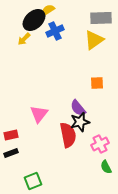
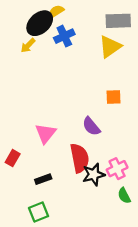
black star: (80, 122) -> (94, 174), moved
red rectangle: (11, 135) -> (13, 158), turned -48
black rectangle: (11, 153) -> (43, 179), moved

